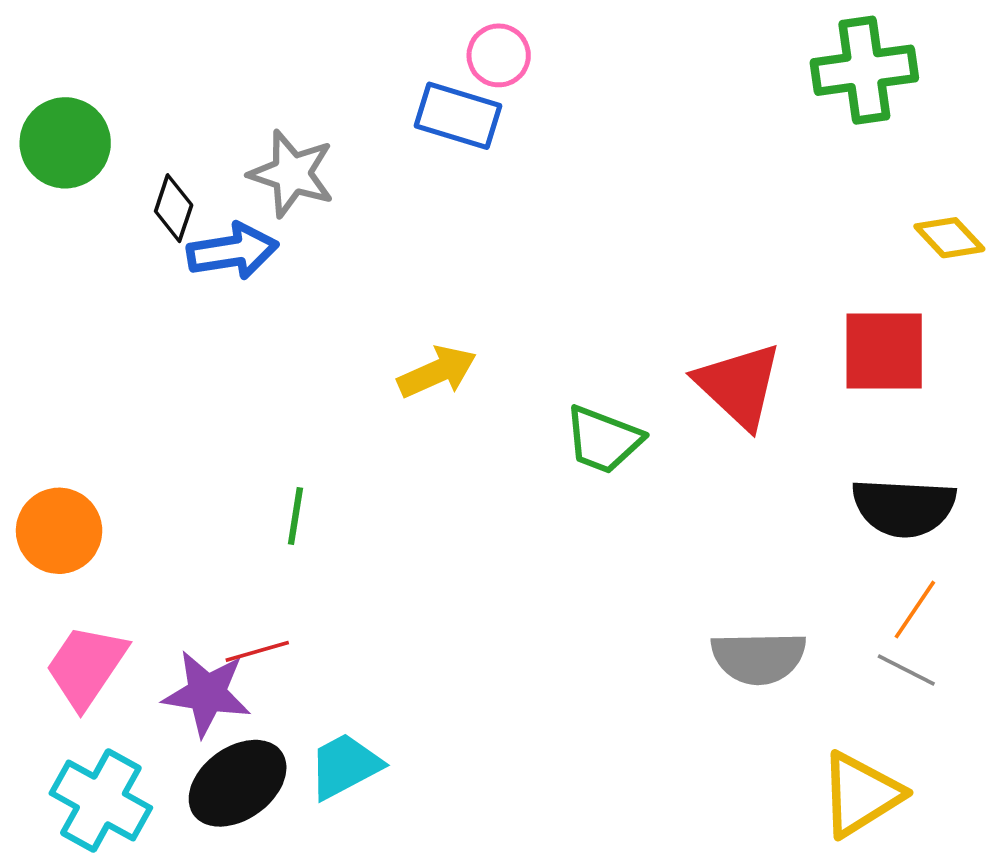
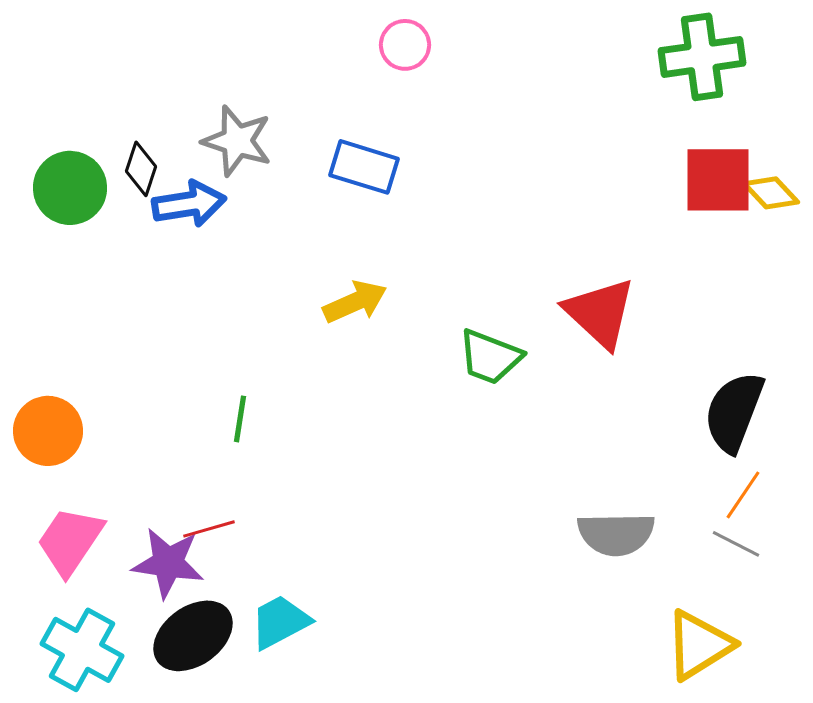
blue rectangle: (458, 116) -> (364, 167), moved
green circle: (65, 143) -> (70, 188), moved
red square: (884, 351) -> (718, 180), moved
black semicircle: (904, 507) -> (734, 412), turned 108

